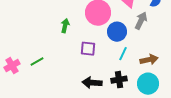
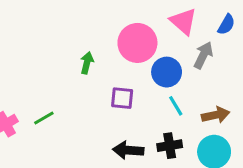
cyan line: (123, 54) -> (176, 106), turned -56

